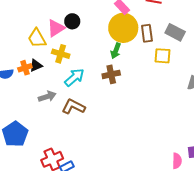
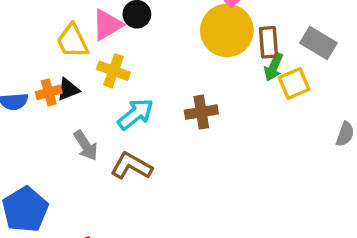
green arrow: (116, 51) -> (274, 67), moved
yellow square: (163, 56) -> (294, 84), turned -30
gray arrow: (47, 96) -> (86, 145), turned 72

